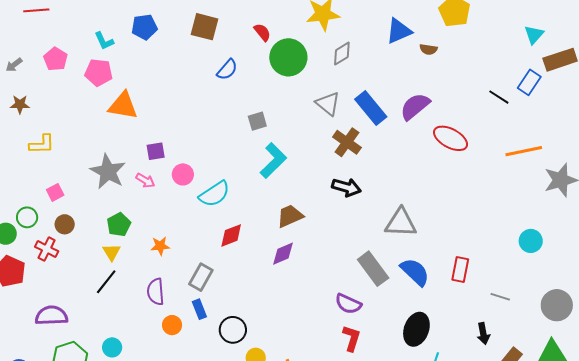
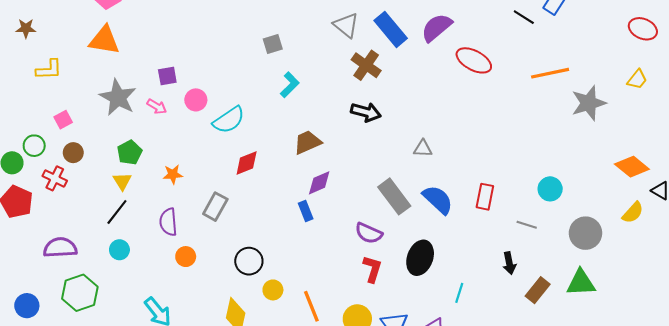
orange triangle: (123, 106) -> (104, 40), moved
cyan L-shape: (273, 161) -> (290, 85), size x0.7
gray triangle: (401, 223) -> (423, 148), size x0.6
cyan circle: (531, 241) -> (550, 189), moved
purple diamond: (283, 254) -> (319, 183), moved
blue rectangle: (199, 309) -> (306, 211), moved
black ellipse: (416, 329) -> (420, 258), moved
cyan circle: (112, 347) -> (119, 250), moved

